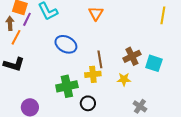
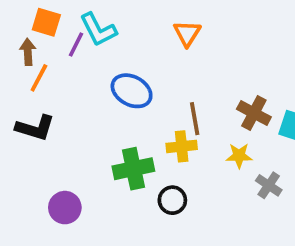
purple line: (27, 19) -> (76, 44), moved
brown cross: (132, 56) -> (254, 113), turned -36
gray cross: (140, 106) -> (269, 185), moved

